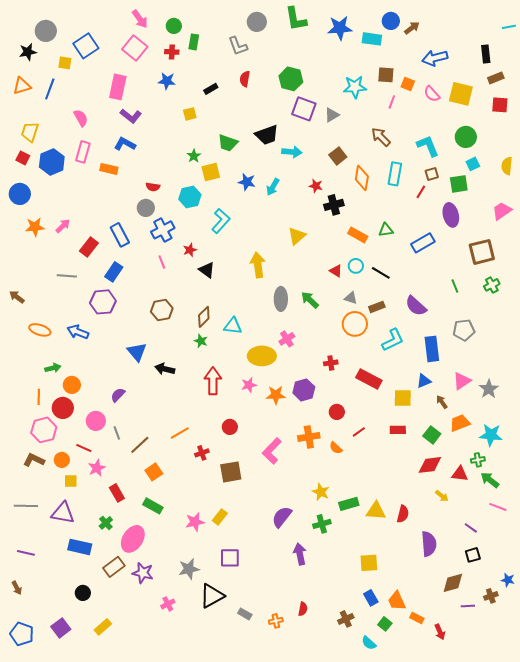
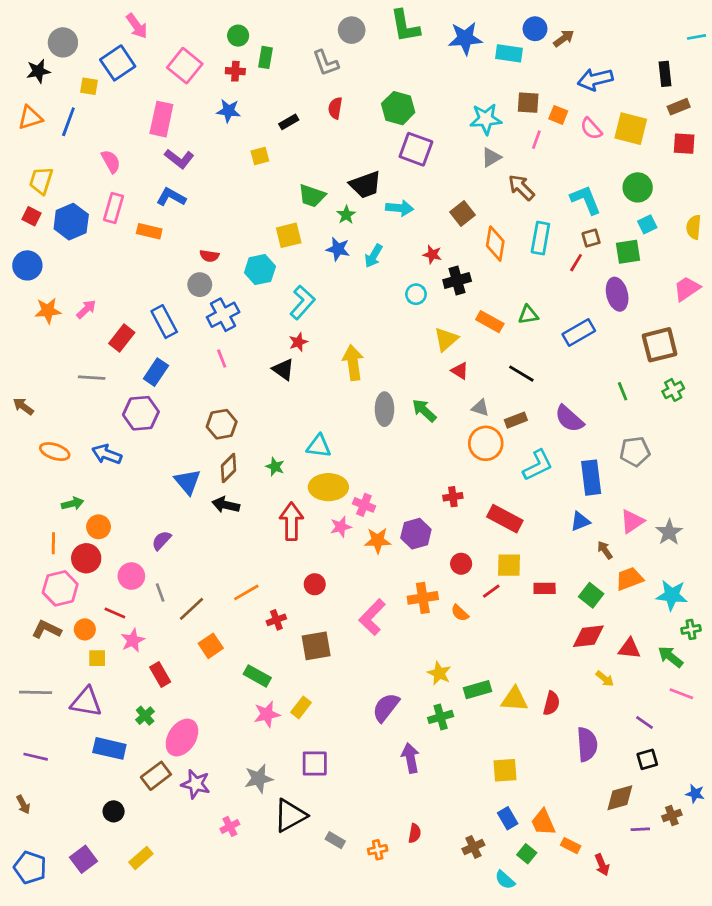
pink arrow: (140, 19) -> (137, 26), moved
gray triangle: (332, 115) -> (491, 157), moved
green star: (194, 156) -> (346, 215), moved
yellow triangle: (297, 236) -> (446, 339), moved
red star: (190, 250) -> (298, 342), moved
cyan circle: (356, 266) -> (416, 294), moved
brown diamond: (204, 317) -> (229, 468), moved
pink cross: (287, 339) -> (364, 505), moved, turned -35
yellow ellipse: (262, 356) -> (328, 487), moved
yellow square: (403, 398) -> (509, 565), moved
green cross: (478, 460) -> (691, 629), moved
green rectangle: (153, 506) -> (257, 676), moved

